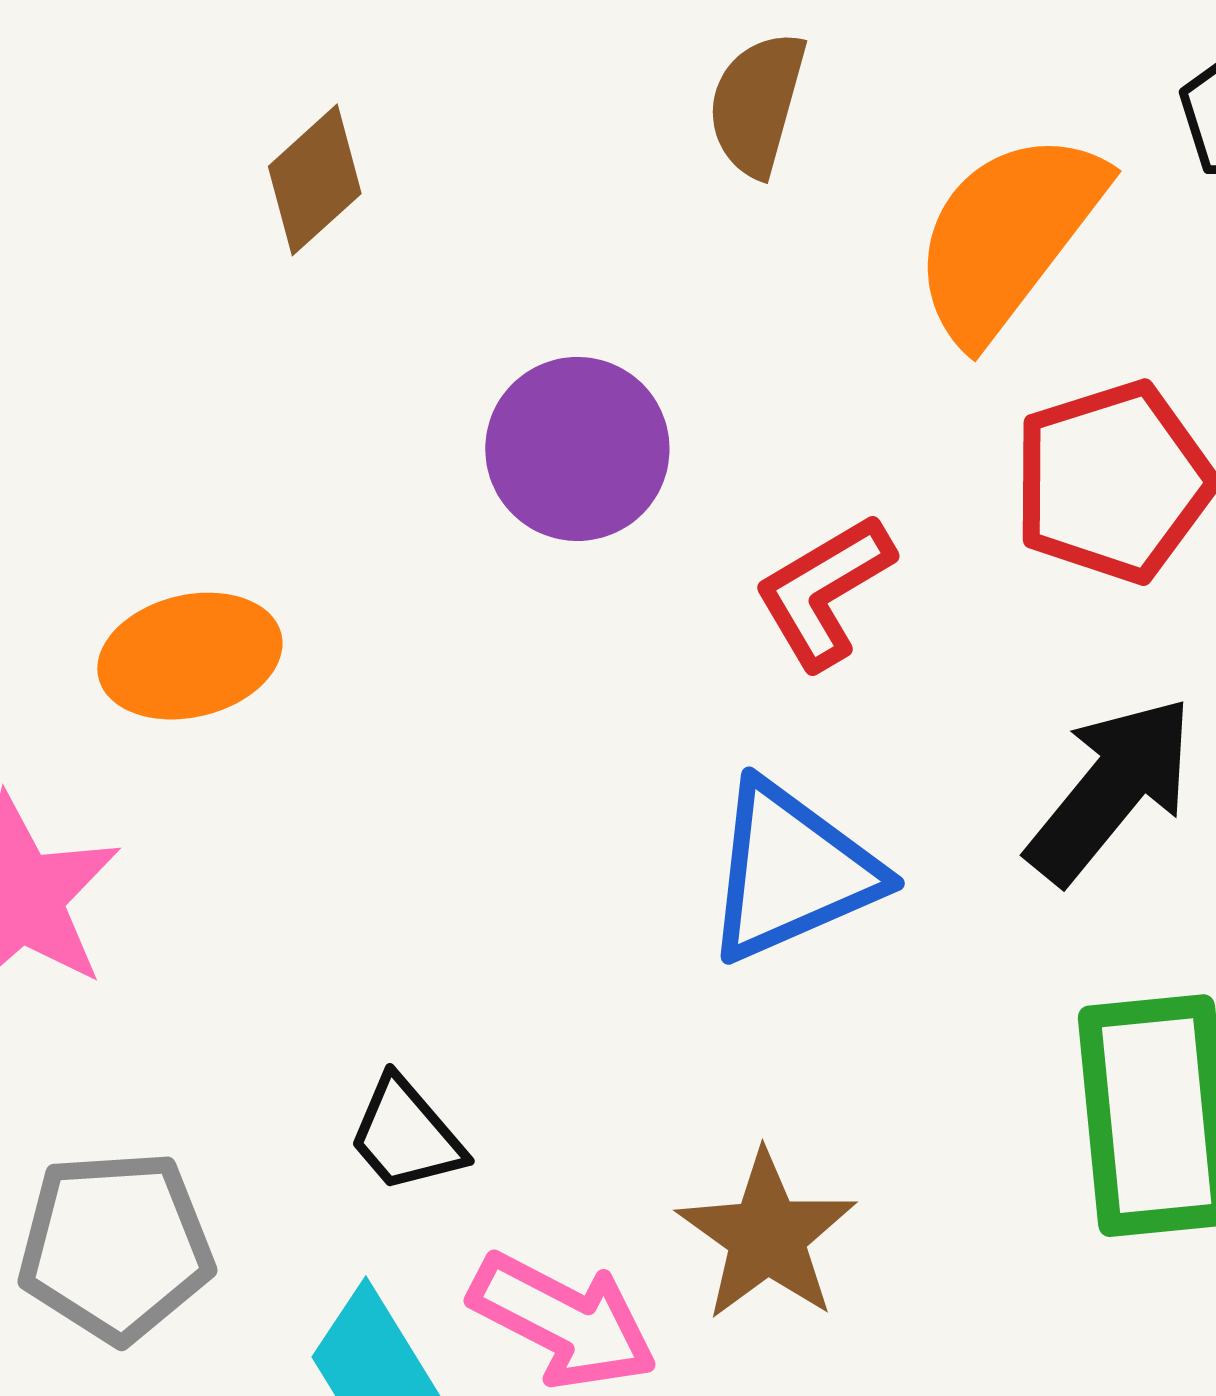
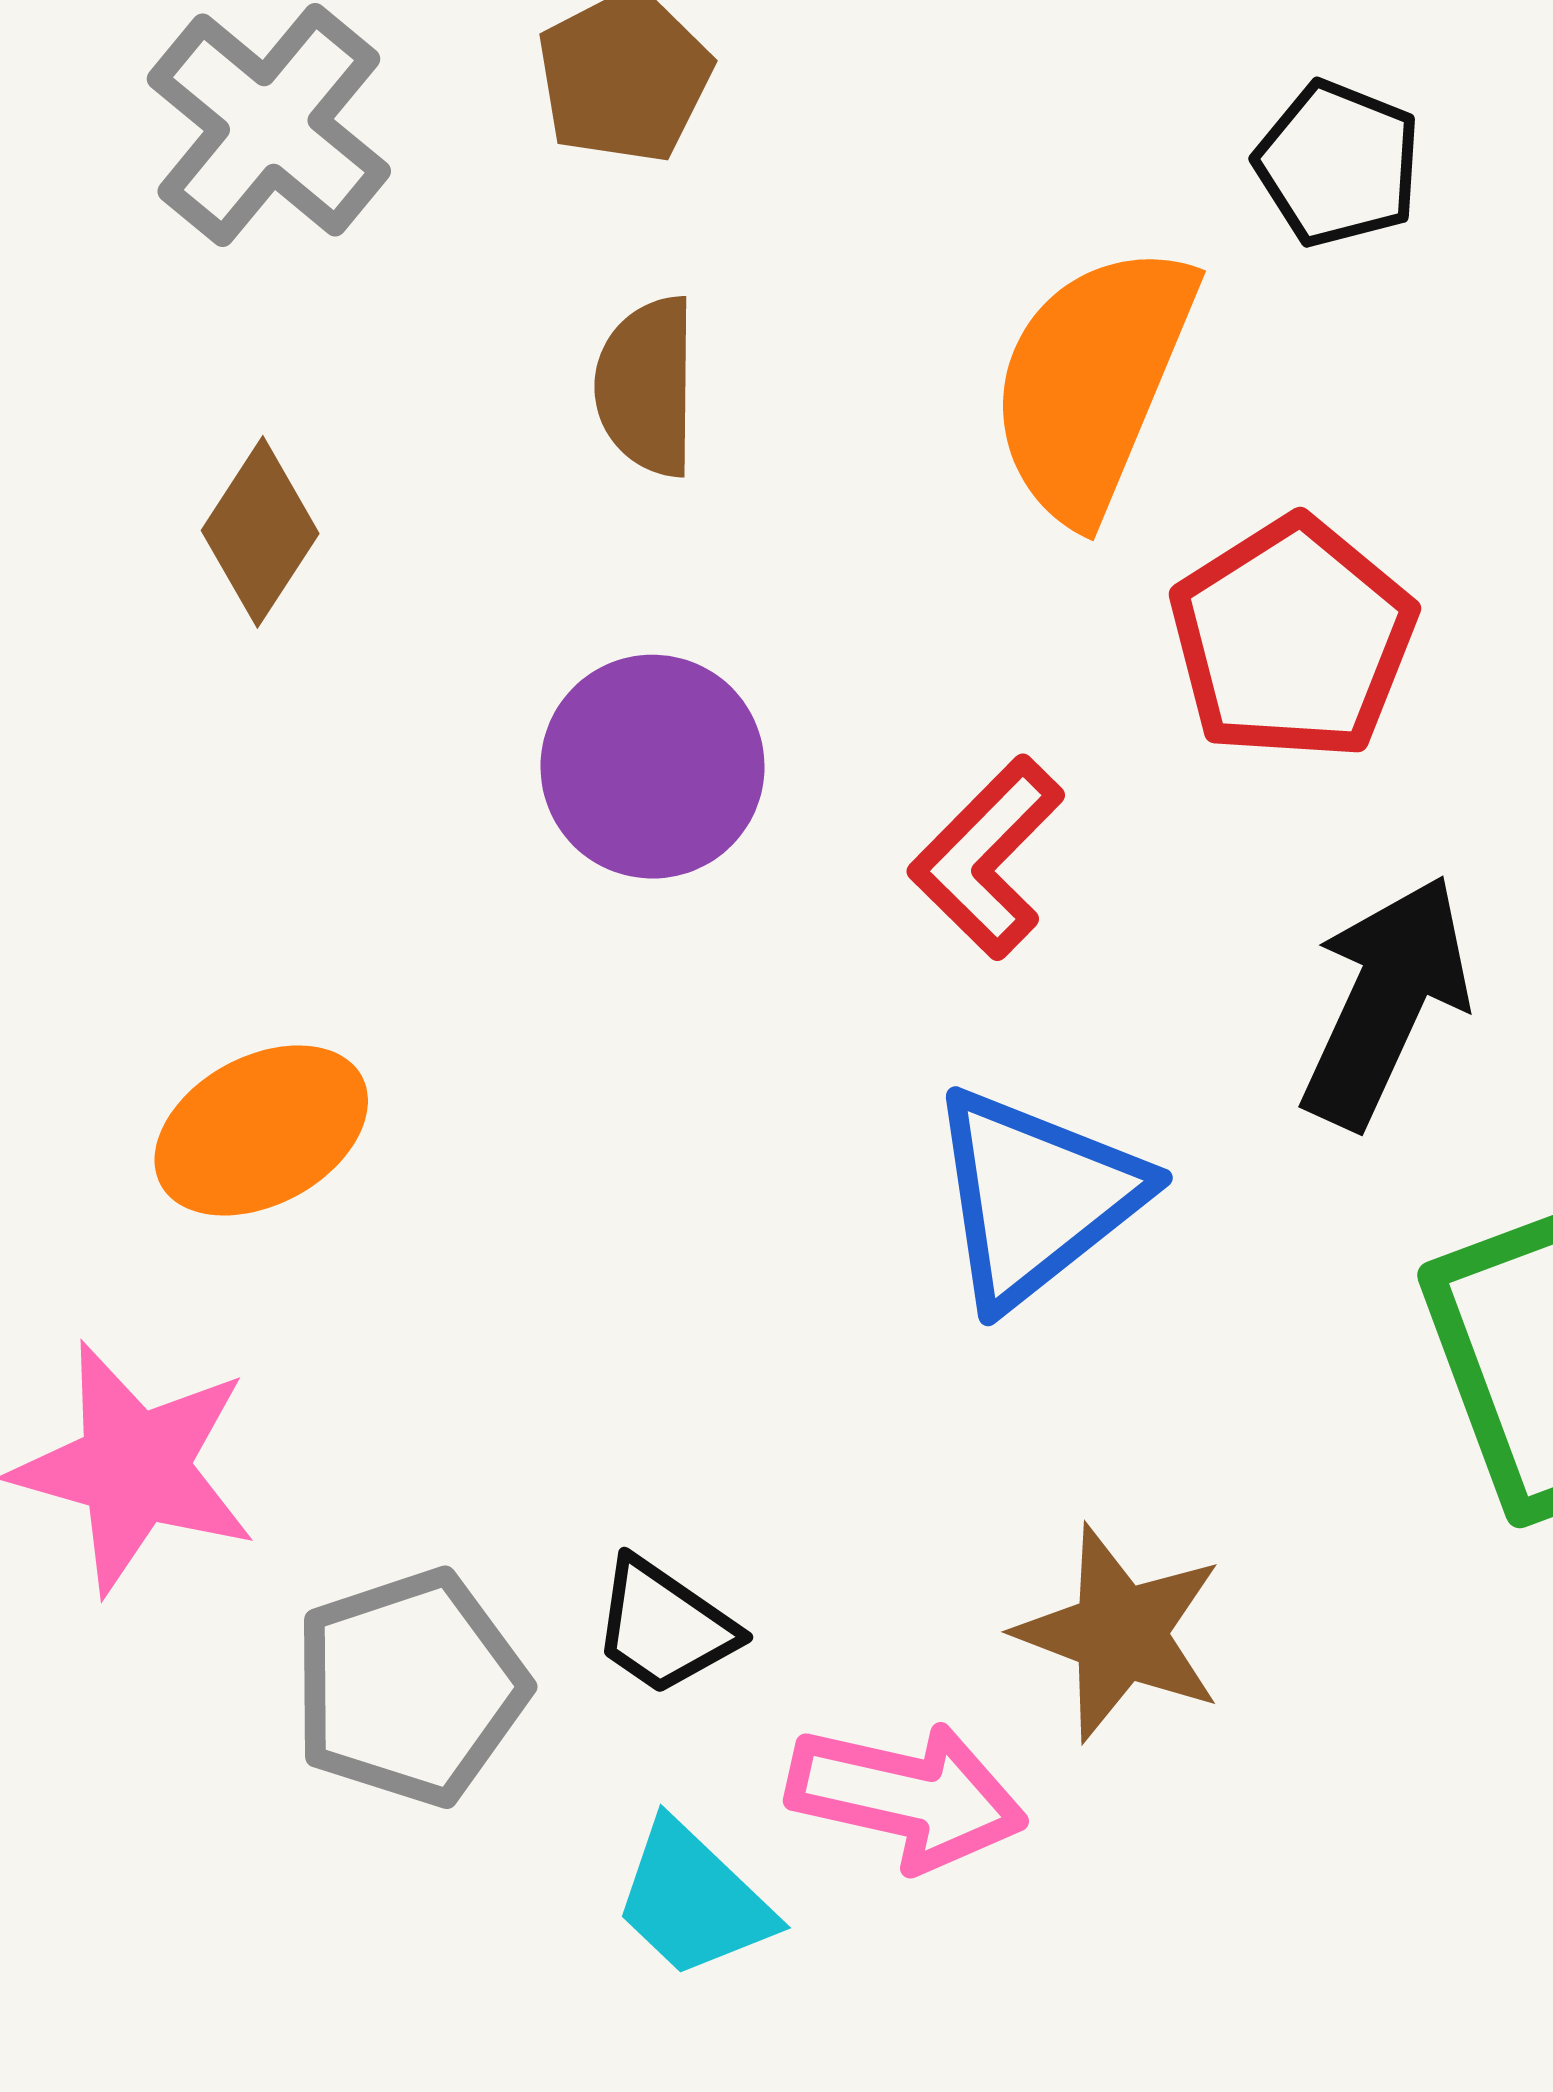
brown semicircle: (757, 104) -> (647, 386), moved
gray pentagon: (116, 1246) -> (410, 1688), moved

